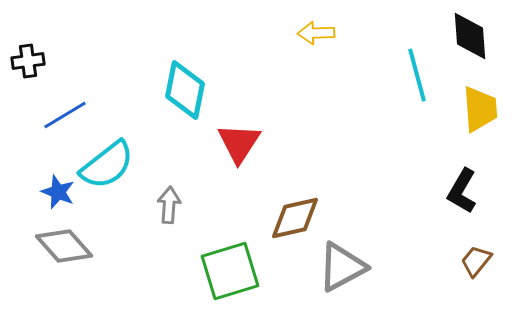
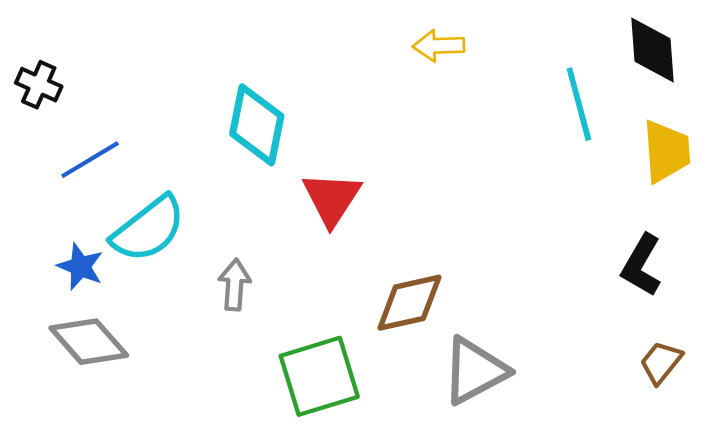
black cross: (28, 61) -> (39, 85), turned 32

